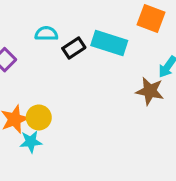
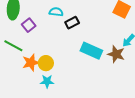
cyan rectangle: (109, 43) -> (91, 51), moved
cyan star: (31, 142) -> (47, 81), moved

